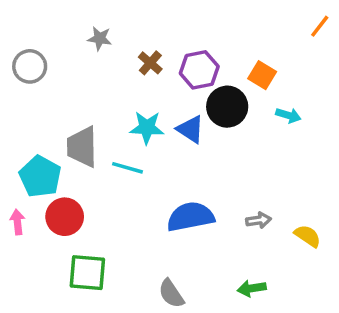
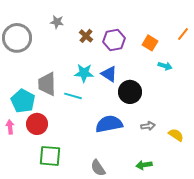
orange line: (320, 26) -> (183, 34), moved
gray circle: (30, 66) -> (17, 38), size x1.5
black circle: (227, 107) -> (130, 92), moved

